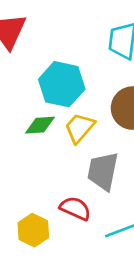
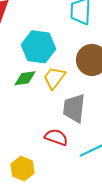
yellow hexagon: (33, 230) -> (22, 169), moved

